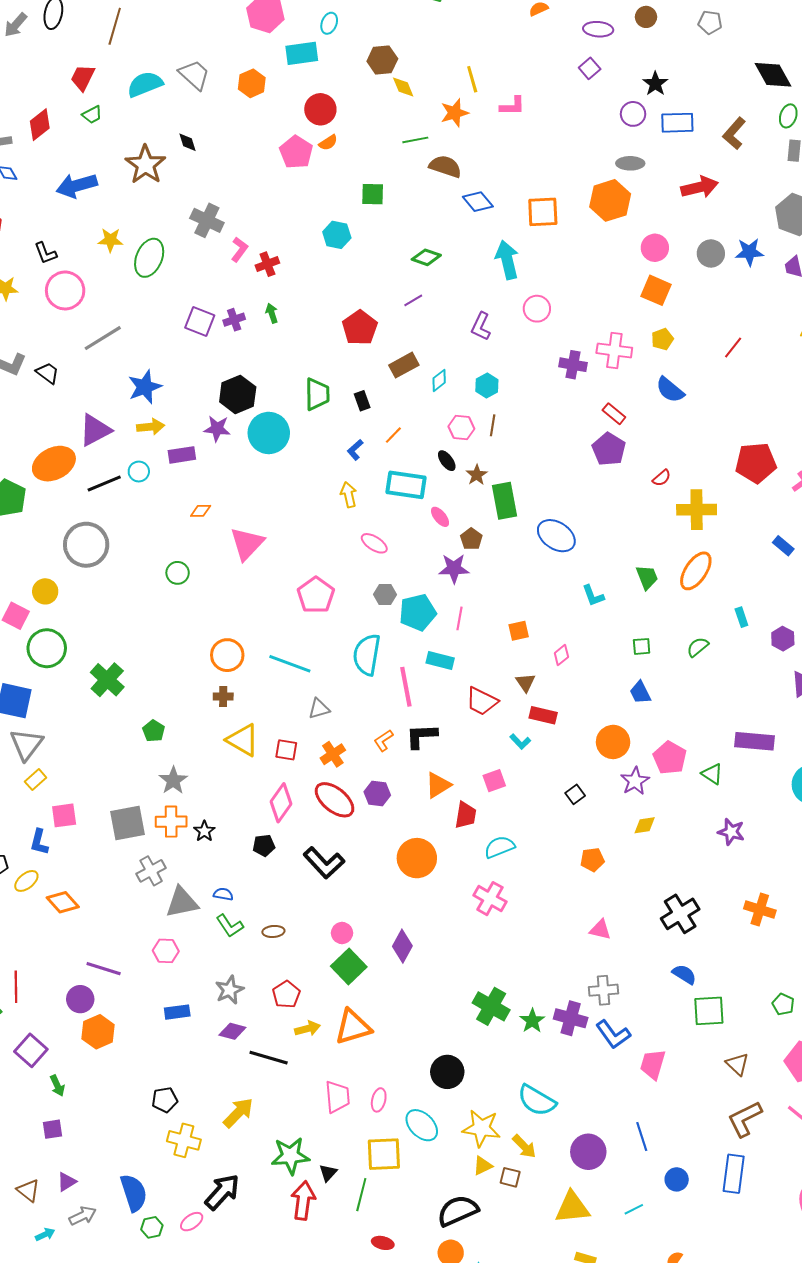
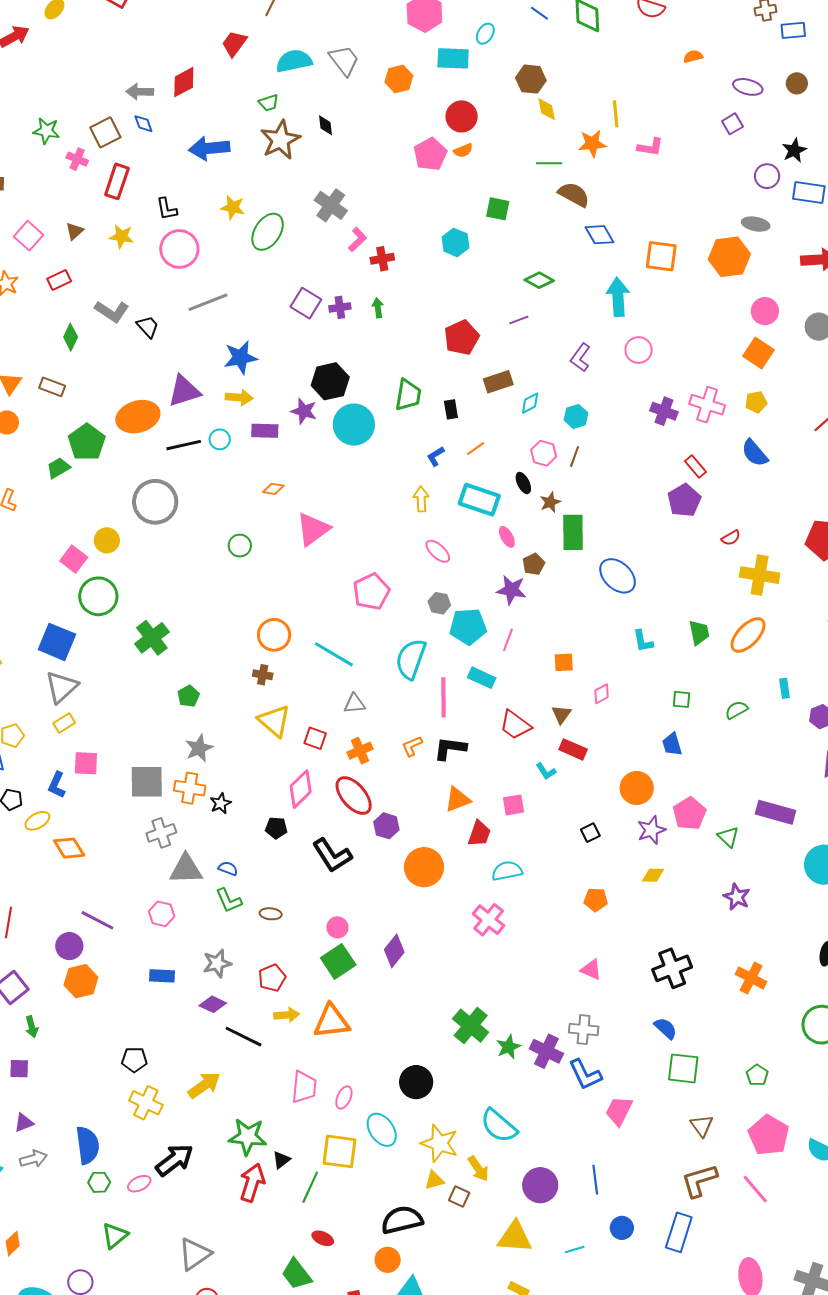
green trapezoid: (92, 115) -> (269, 103), moved
purple hexagon: (377, 793) -> (386, 826), moved

